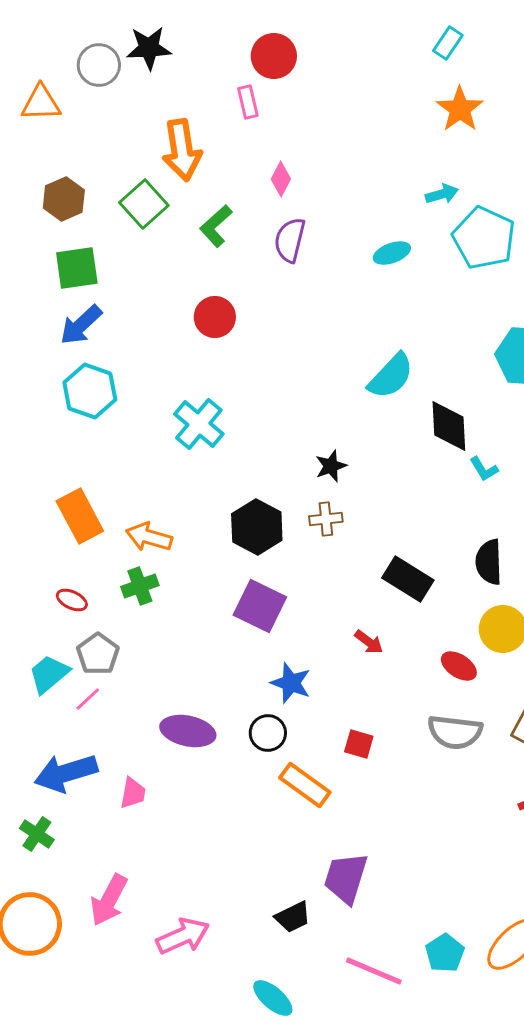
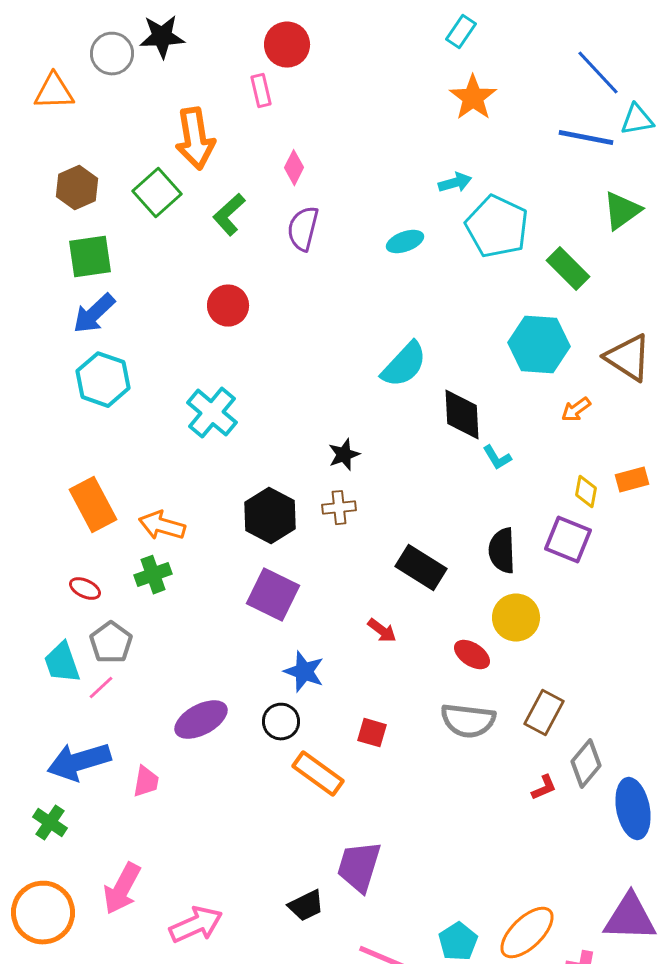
cyan trapezoid: (49, 674) -> (62, 663), turned -69
purple ellipse: (188, 731) -> (201, 720), turned -40

